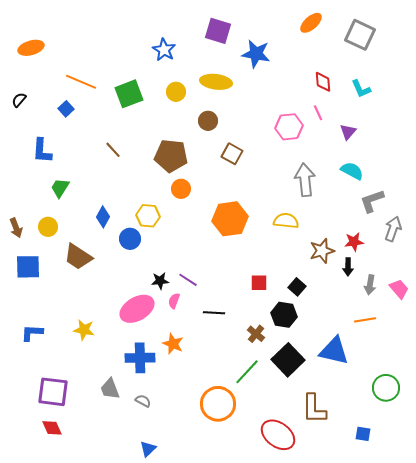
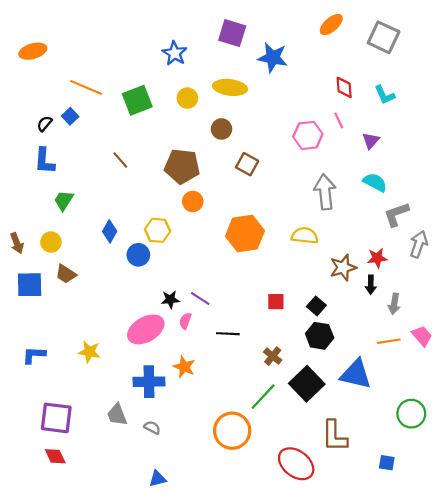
black semicircle: (19, 100) -> (45, 124), moved
brown trapezoid: (78, 257) -> (66, 274), moved, size x0.7
pink trapezoid: (399, 289) -> (422, 336), moved
black hexagon: (284, 315) -> (320, 336), moved
blue triangle: (148, 449) -> (158, 479), turned 30

